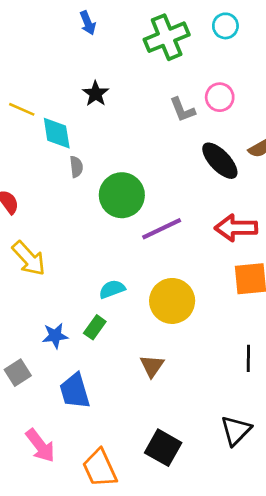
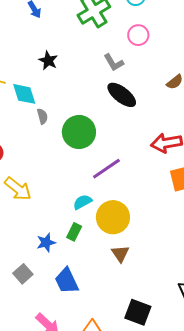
pink circle: (220, 97) -> (138, 35), moved
black ellipse: (220, 161) -> (122, 95), moved
purple line: (162, 229) -> (106, 169), moved
yellow circle: (172, 301) -> (113, 217), moved

